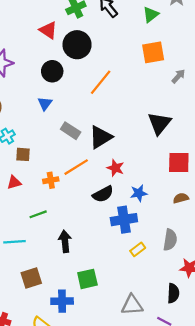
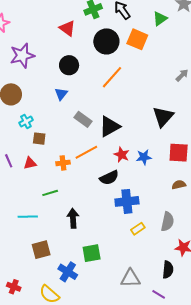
black circle: (77, 45) -> (106, 41), moved
orange square: (153, 52) -> (137, 39), moved, turned 30
blue star: (139, 193) -> (144, 157), moved
blue cross: (62, 301) -> (68, 272), turned 30

